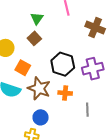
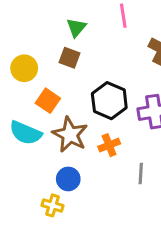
brown square: (34, 38) -> (69, 58), turned -32
orange cross: (65, 93) -> (109, 145), turned -32

